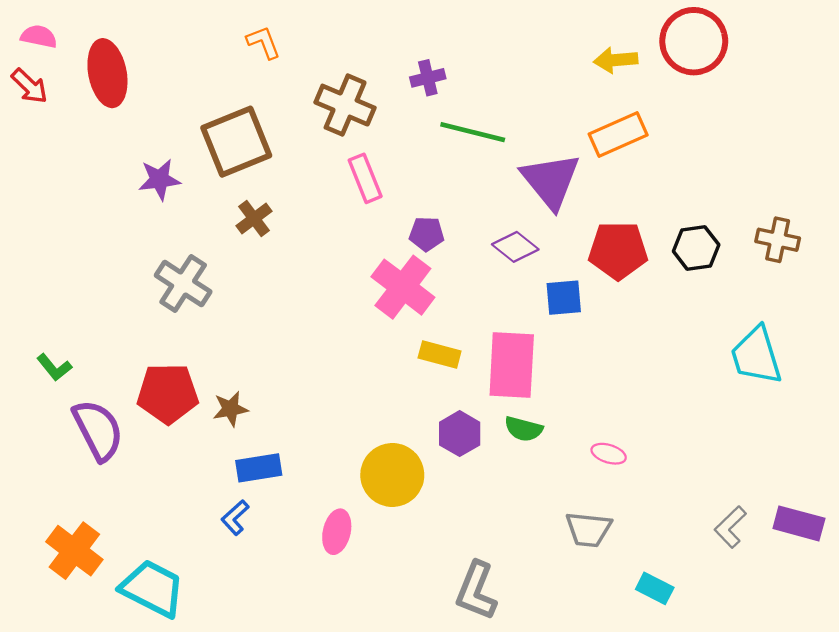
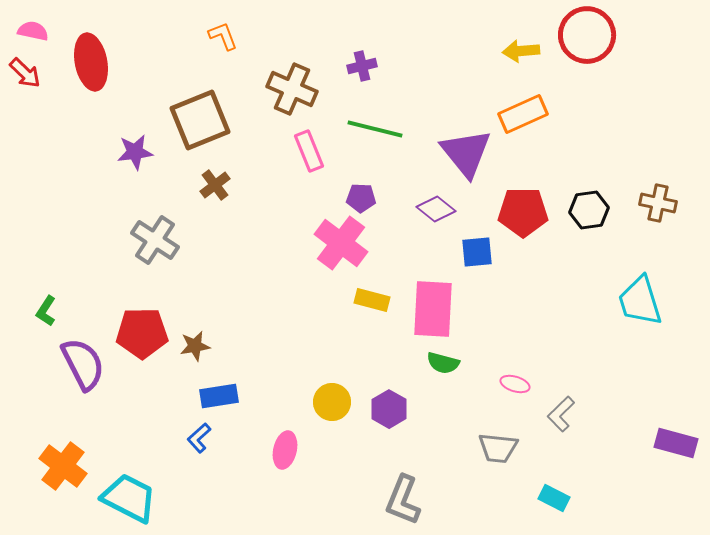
green line: (473, 132) -> (375, 129), moved
green L-shape: (54, 367) -> (46, 311), turned 72
purple hexagon: (460, 434) -> (389, 409), moved
yellow circle: (392, 475) -> (332, 402), size x0.7
gray L-shape: (730, 527) -> (561, 414), moved

